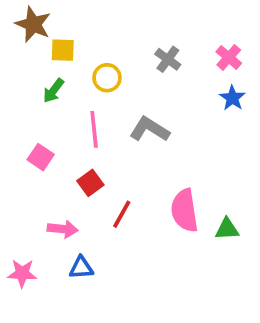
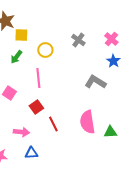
gray L-shape: (149, 129) -> (95, 82), moved
red line: (122, 214) -> (53, 124), turned -56

